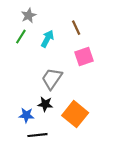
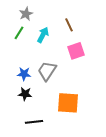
black star: (45, 104) -> (25, 94), moved
orange square: (75, 114) -> (68, 103), turned -35
blue star: (26, 115) -> (24, 74), moved

